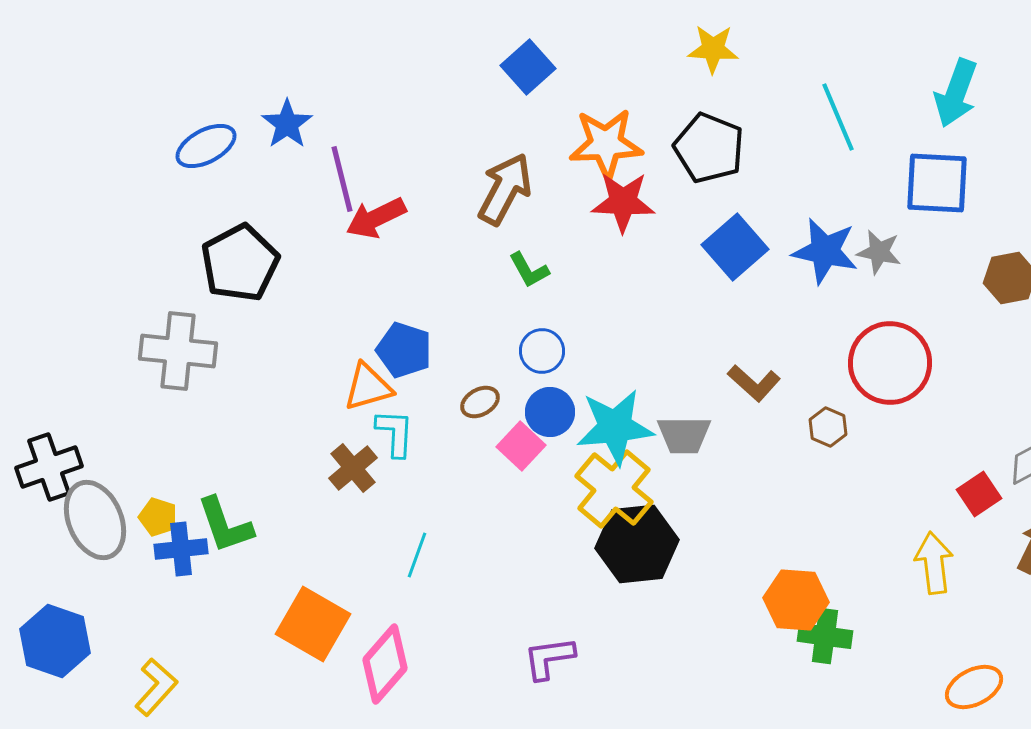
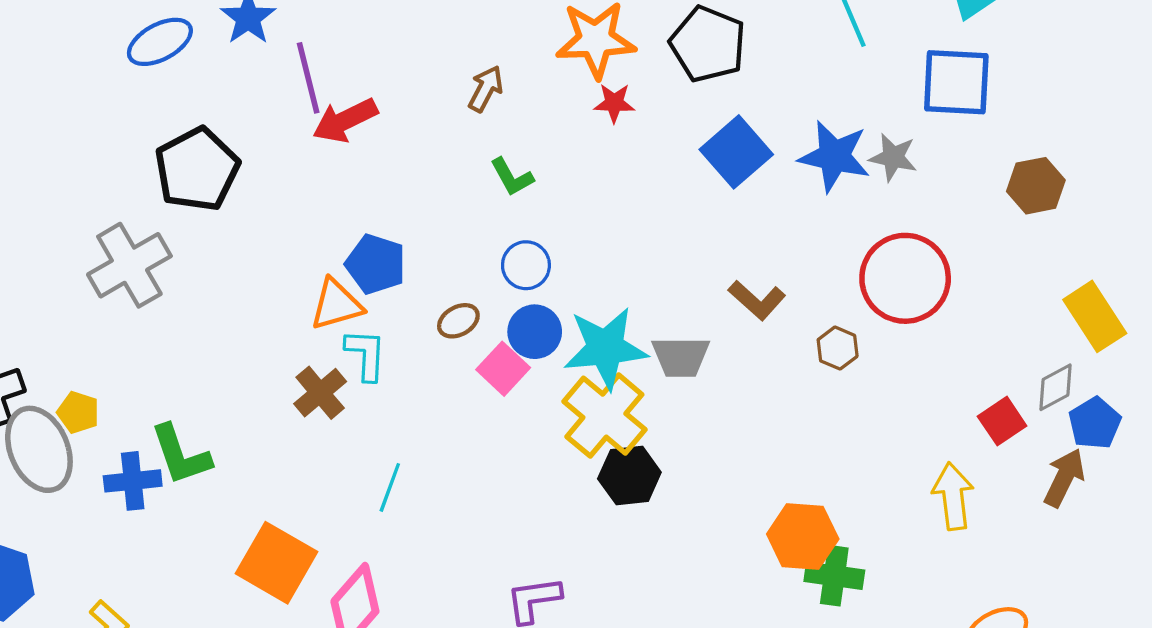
brown arrow: (505, 189) -> (486, 89), size x0.6
red star: (623, 202) -> (614, 103), size x0.6
gray cross: (178, 351) -> (129, 265), turned -36
yellow pentagon: (158, 517) -> (78, 412), moved
black hexagon: (637, 544) -> (629, 476), size x0.7

